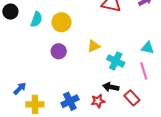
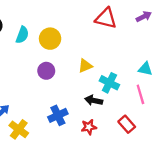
black arrow: (111, 87) -> (94, 100), moved
blue cross: (70, 101) -> (58, 115), moved
yellow cross: (35, 104) -> (19, 129), turned 36

